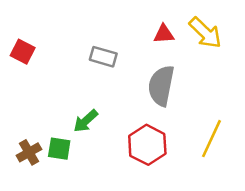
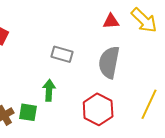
gray rectangle: (103, 57) -> (62, 54), moved
green arrow: (86, 121) -> (49, 90), turned 135

